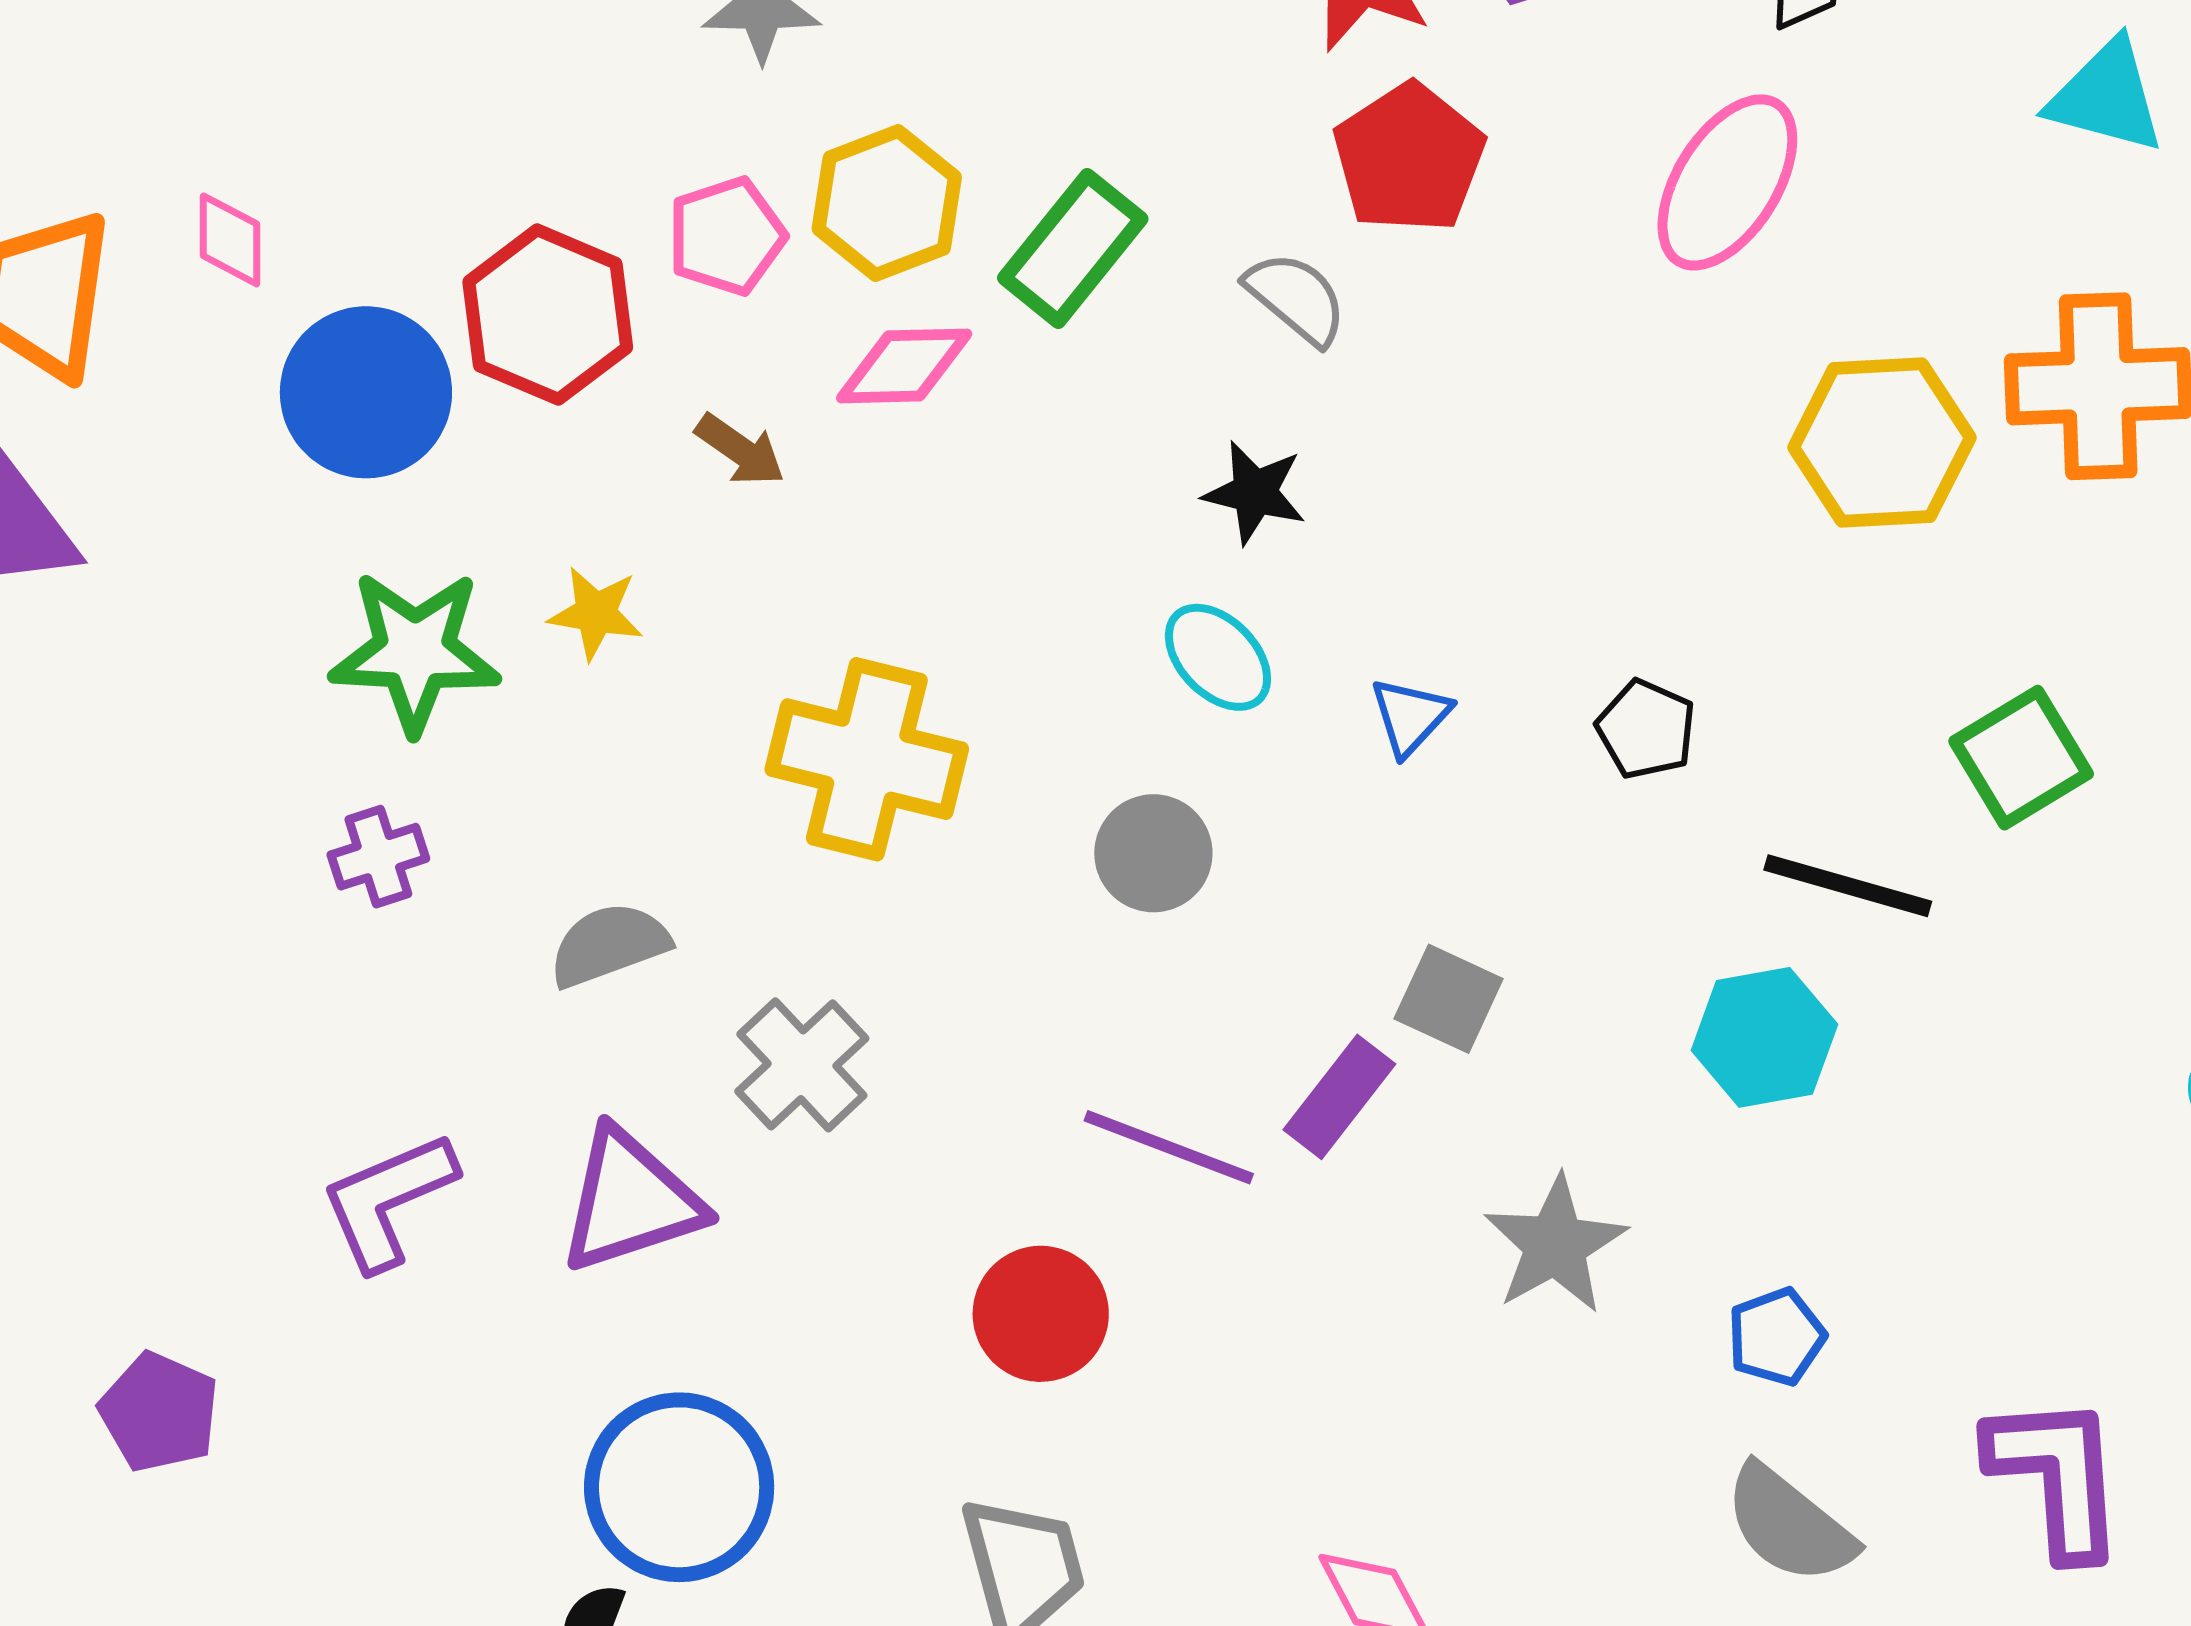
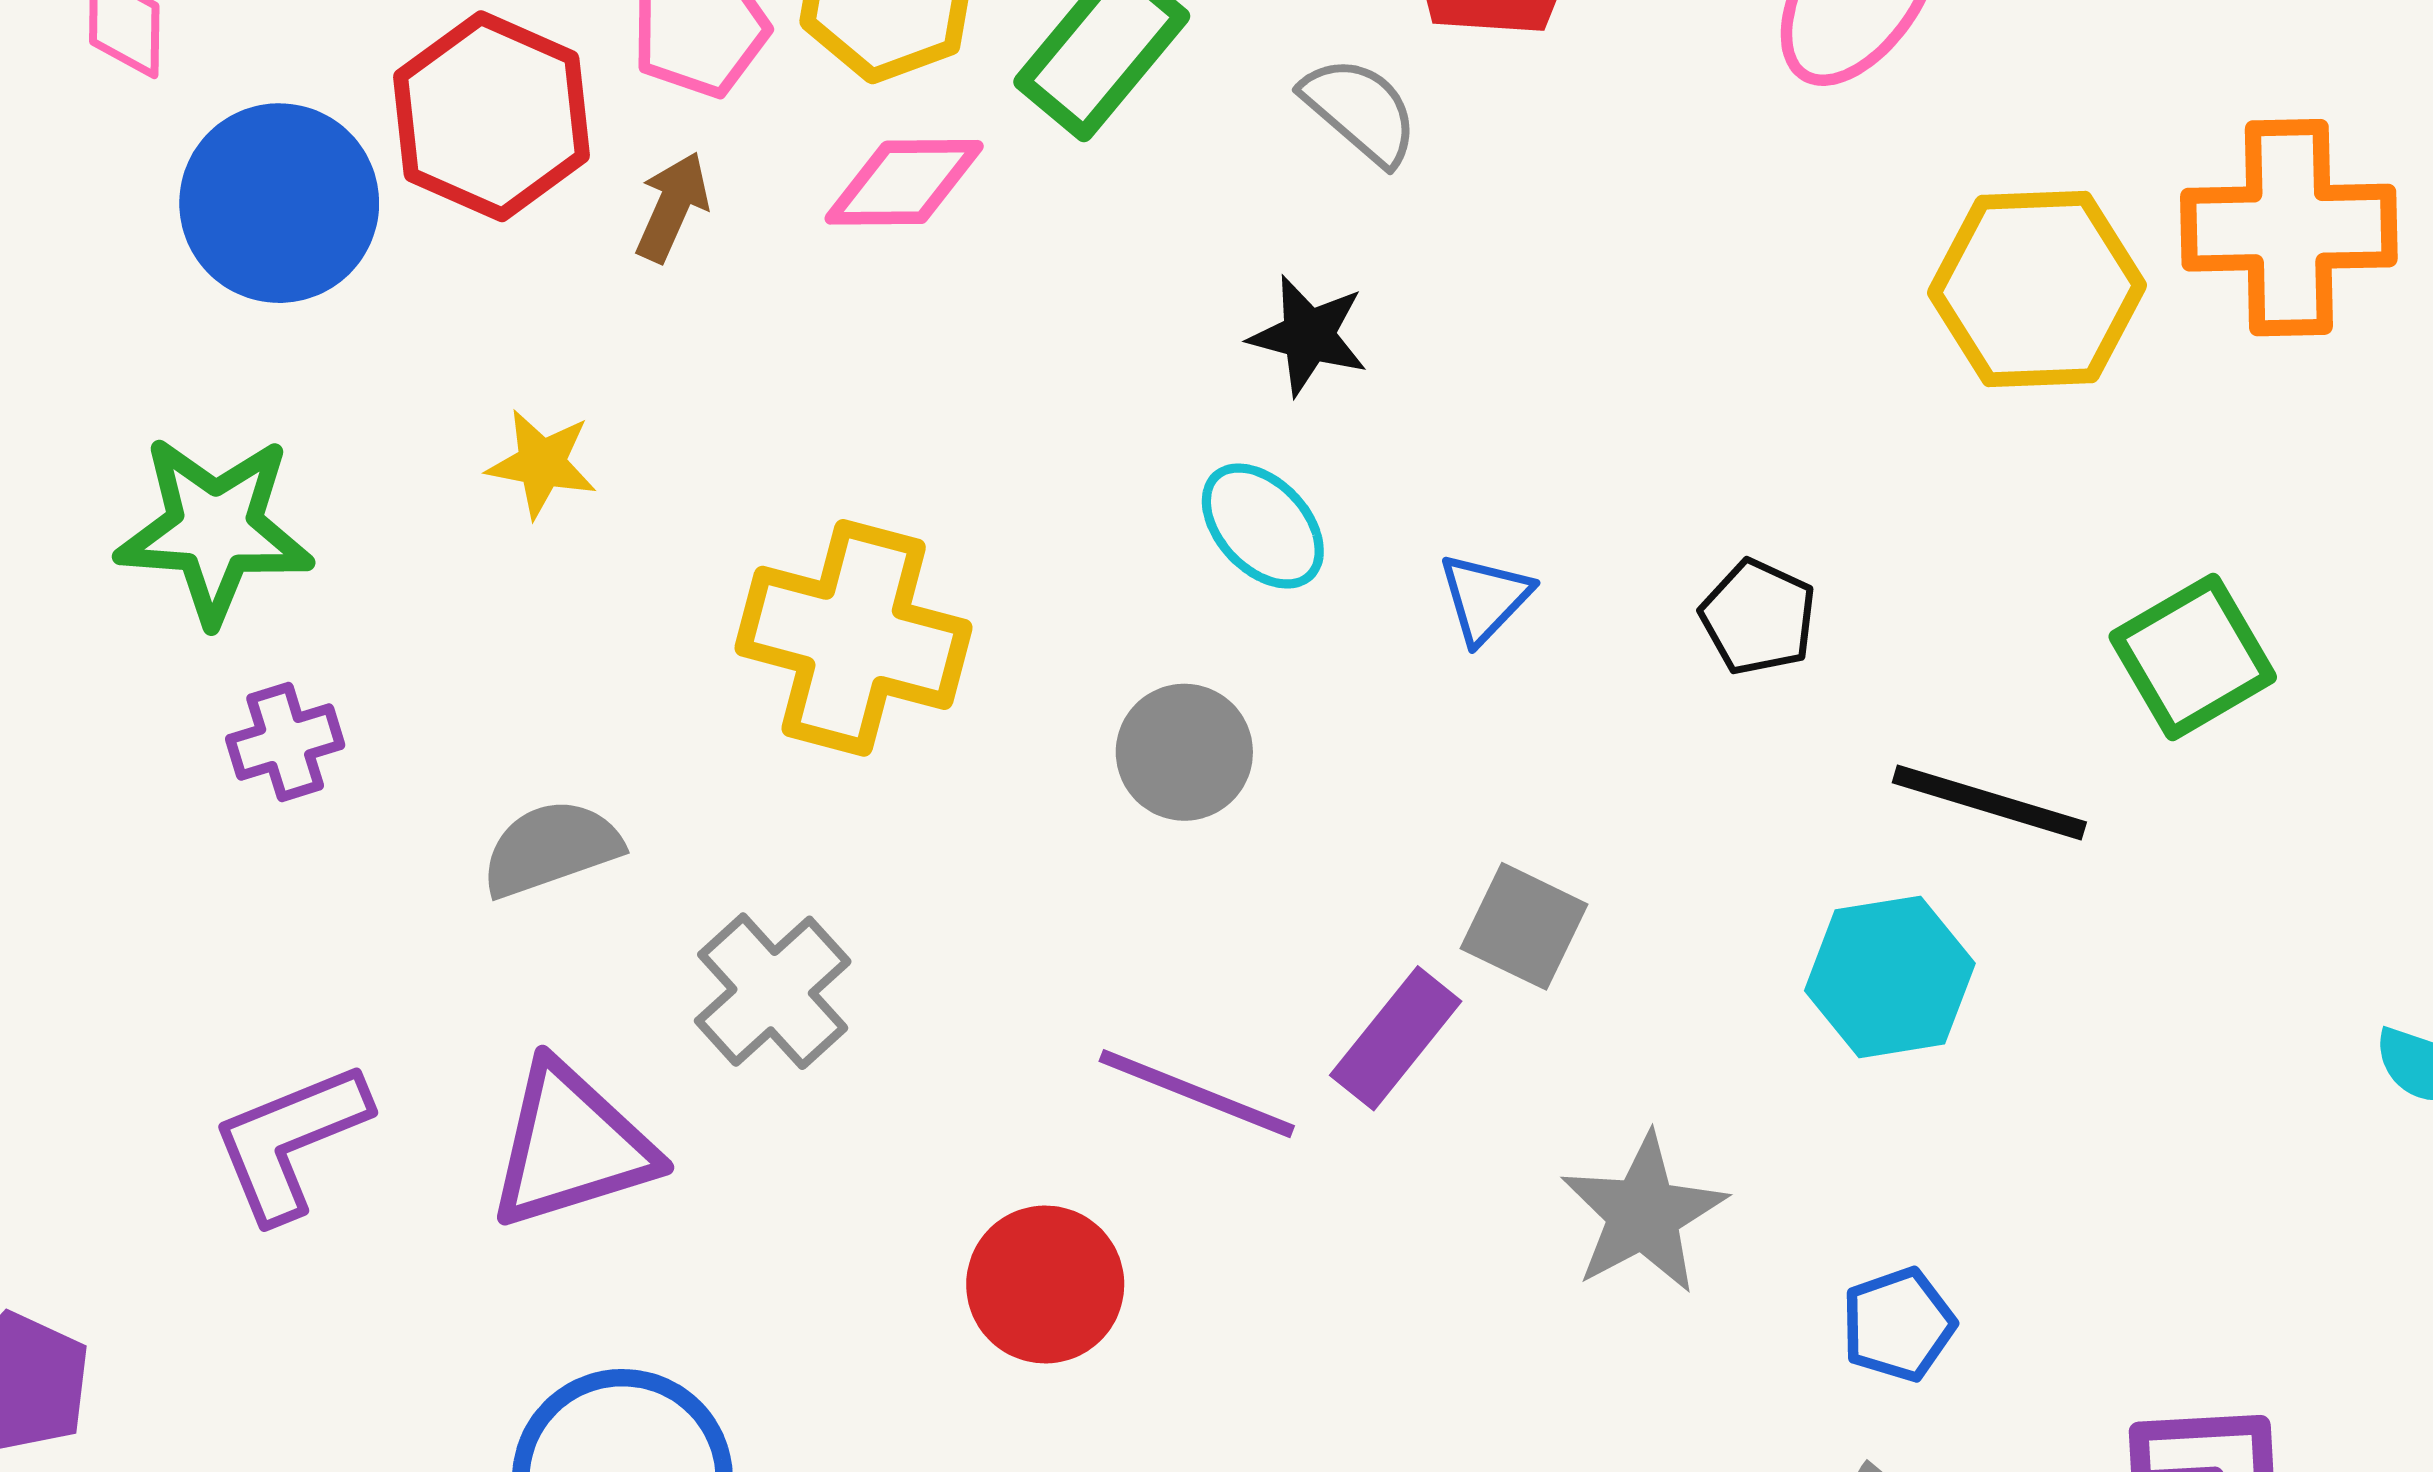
brown arrow: (740, 450) -> (672, 207), moved, turned -102
green star: (415, 652) -> (215, 529), moved

